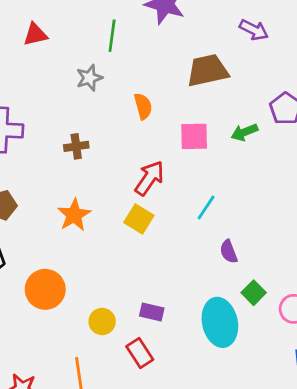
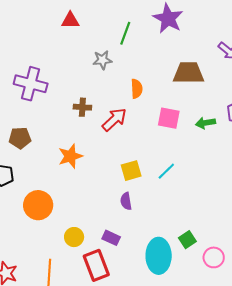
red arrow: (149, 178) -> (114, 120), moved
yellow square: (139, 219) -> (131, 171), moved, turned 30
purple semicircle: (229, 252) -> (126, 201), moved
red rectangle: (140, 353) -> (96, 265), size x1.4

